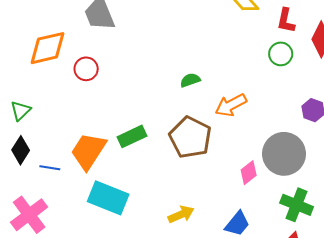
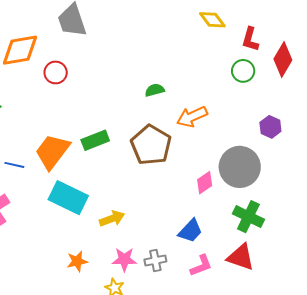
yellow arrow: (181, 214) -> (112, 219), moved

